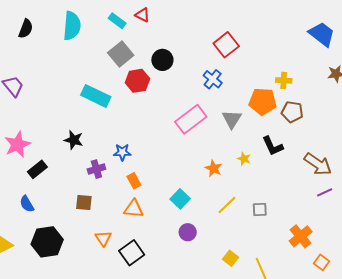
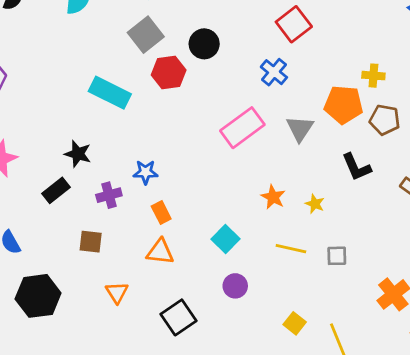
yellow star: (244, 159) -> (315, 204), moved
black rectangle: (37, 169) -> (56, 190), moved
yellow line: (227, 205) -> (291, 249), turned 55
black square: (132, 253) -> (178, 317), moved

